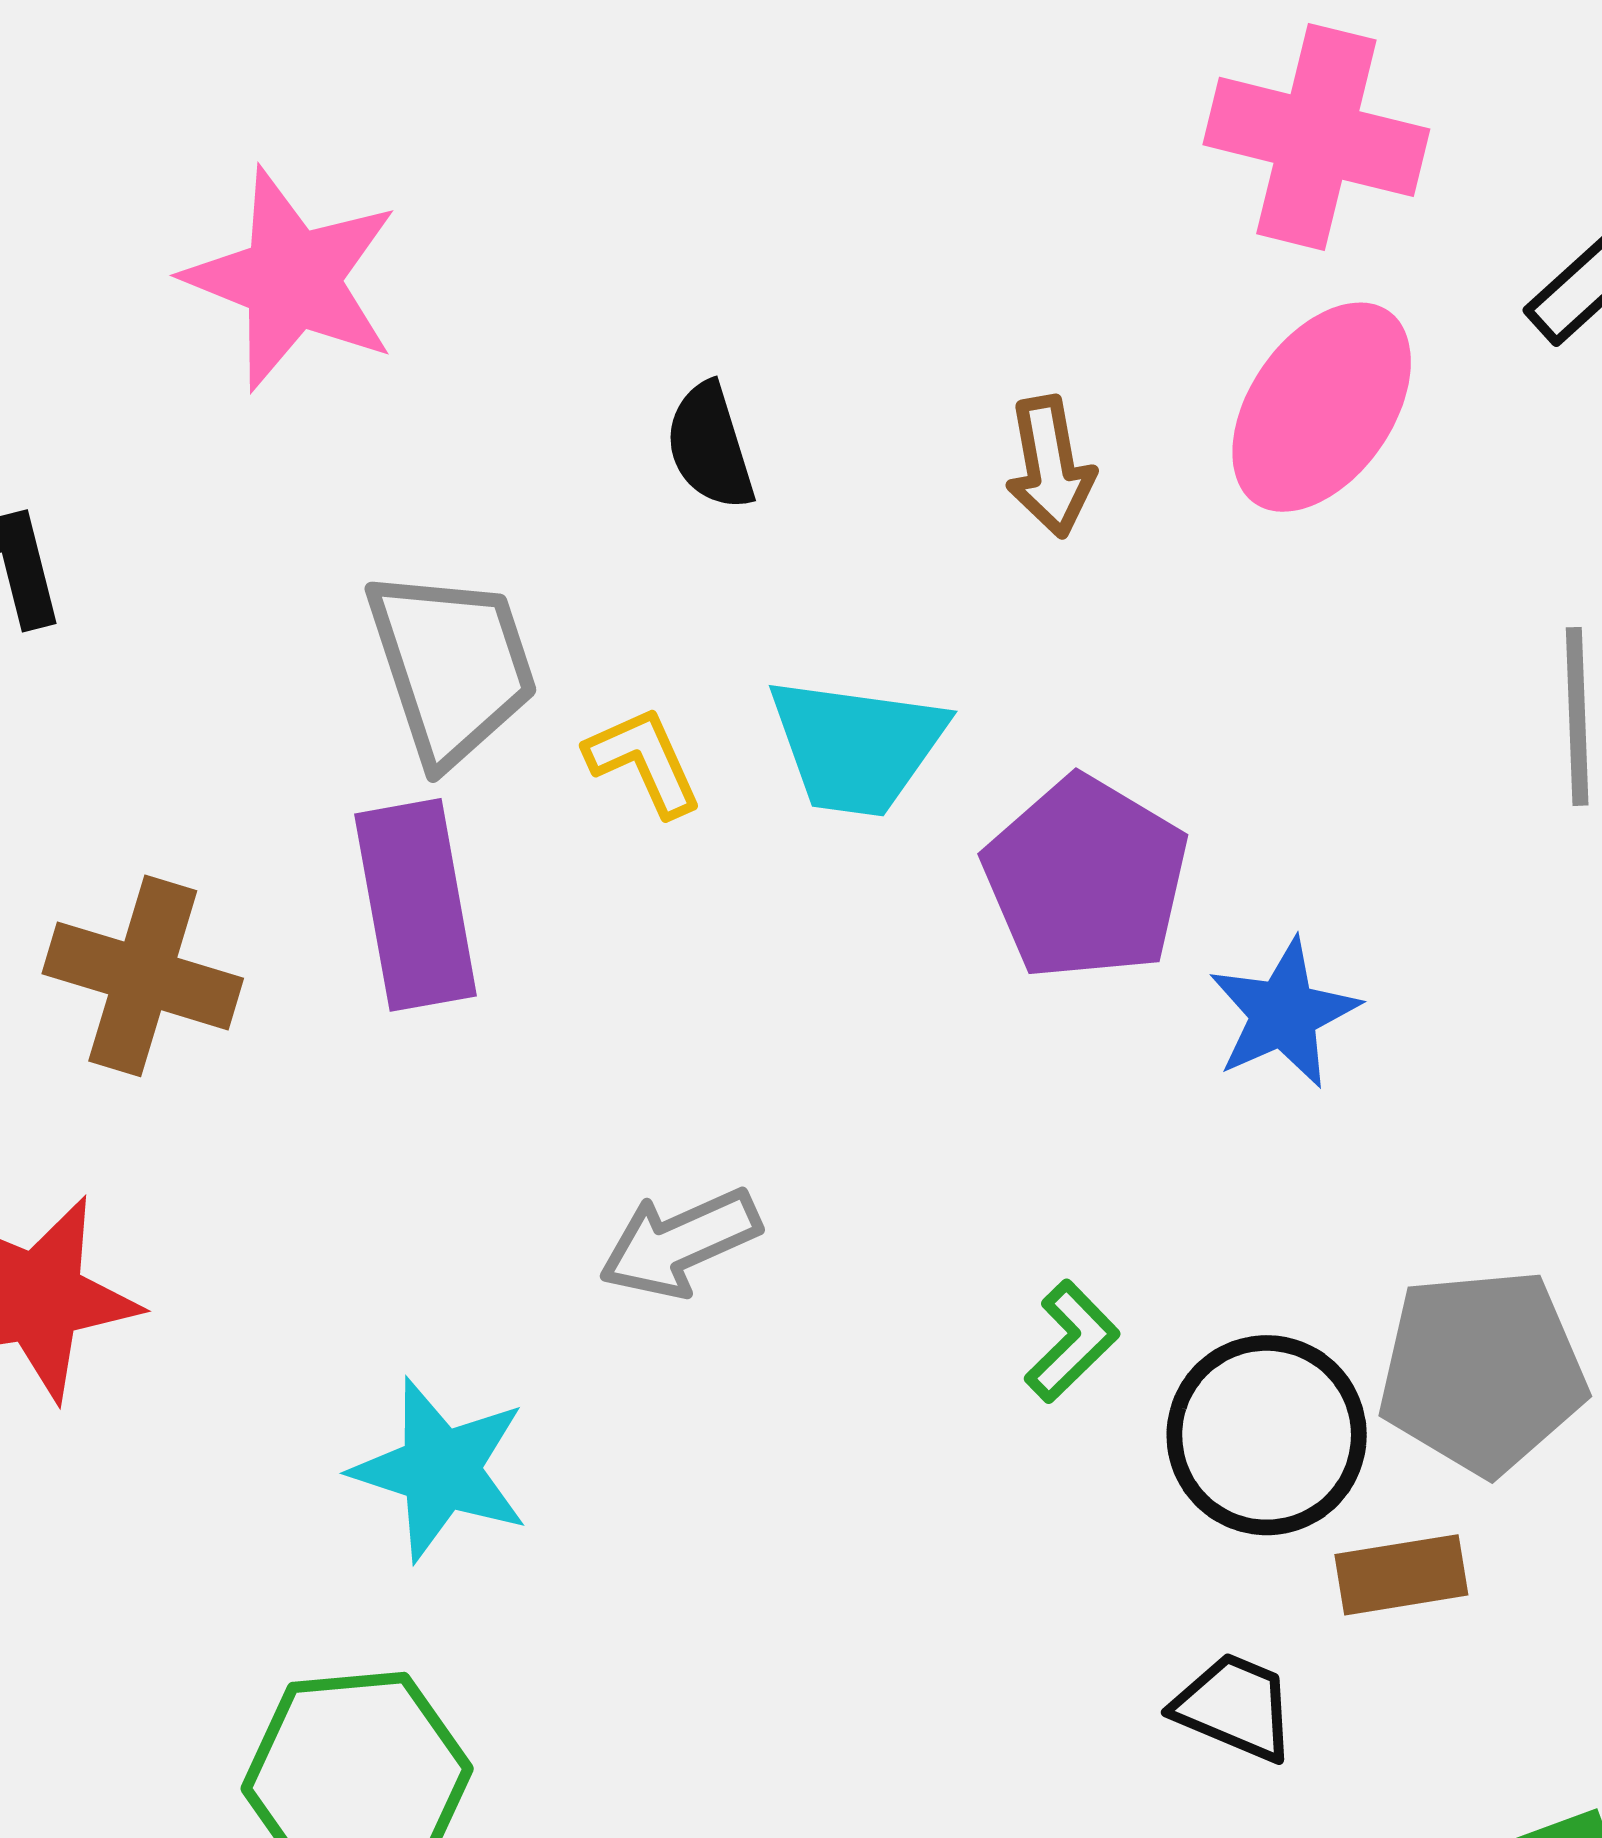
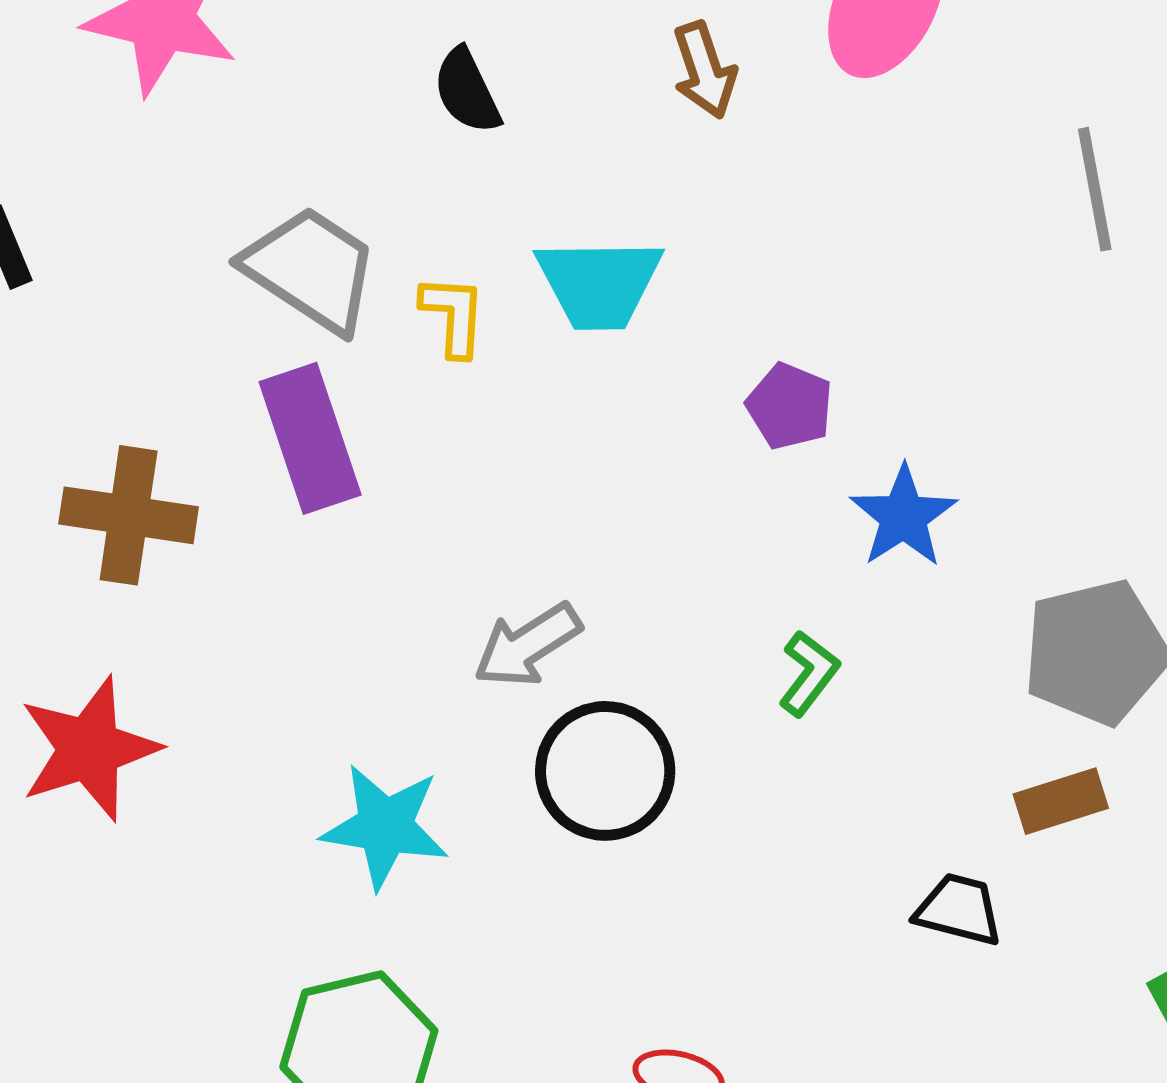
gray trapezoid: (452, 666) -> (311, 269), turned -30
yellow L-shape: (644, 761) -> (453, 316), turned 36
purple pentagon: (1086, 878) -> (790, 406), moved, size x0.6
blue star: (1284, 1013) -> (903, 516), moved
black circle: (1267, 1435) -> (605, 771), moved

